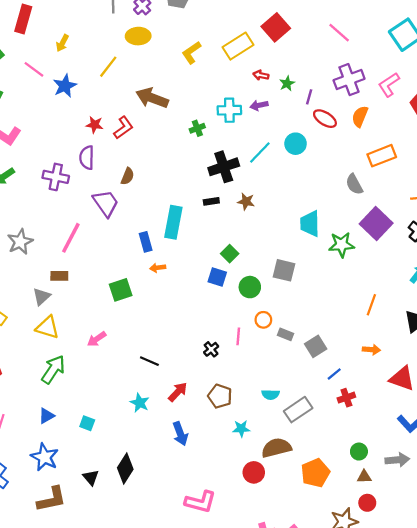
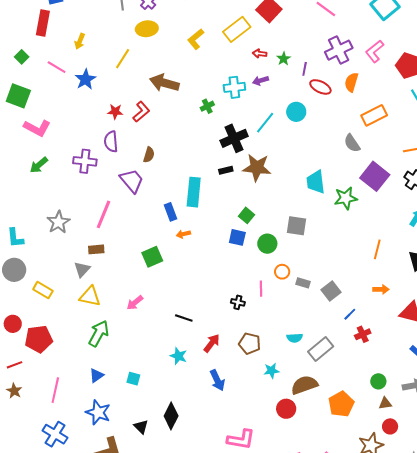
brown star: (246, 202) -> (257, 168), size x1.8
black cross: (211, 349) -> (238, 302), turned -32

